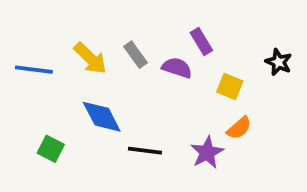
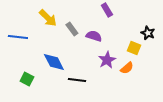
purple rectangle: (201, 41) -> (107, 10), moved
yellow arrow: (90, 58) -> (48, 18), moved
yellow square: (230, 87) -> (134, 48), moved
purple star: (207, 152) -> (107, 60), moved

